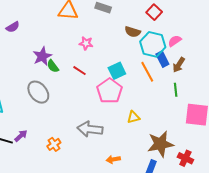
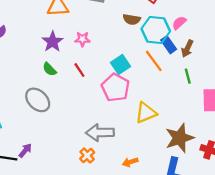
purple star: (42, 56) -> (52, 42), moved
red line: (79, 71) -> (79, 70), turned 32
yellow triangle: (133, 117) -> (146, 113), size x1.5
orange cross: (54, 144) -> (87, 155), moved

